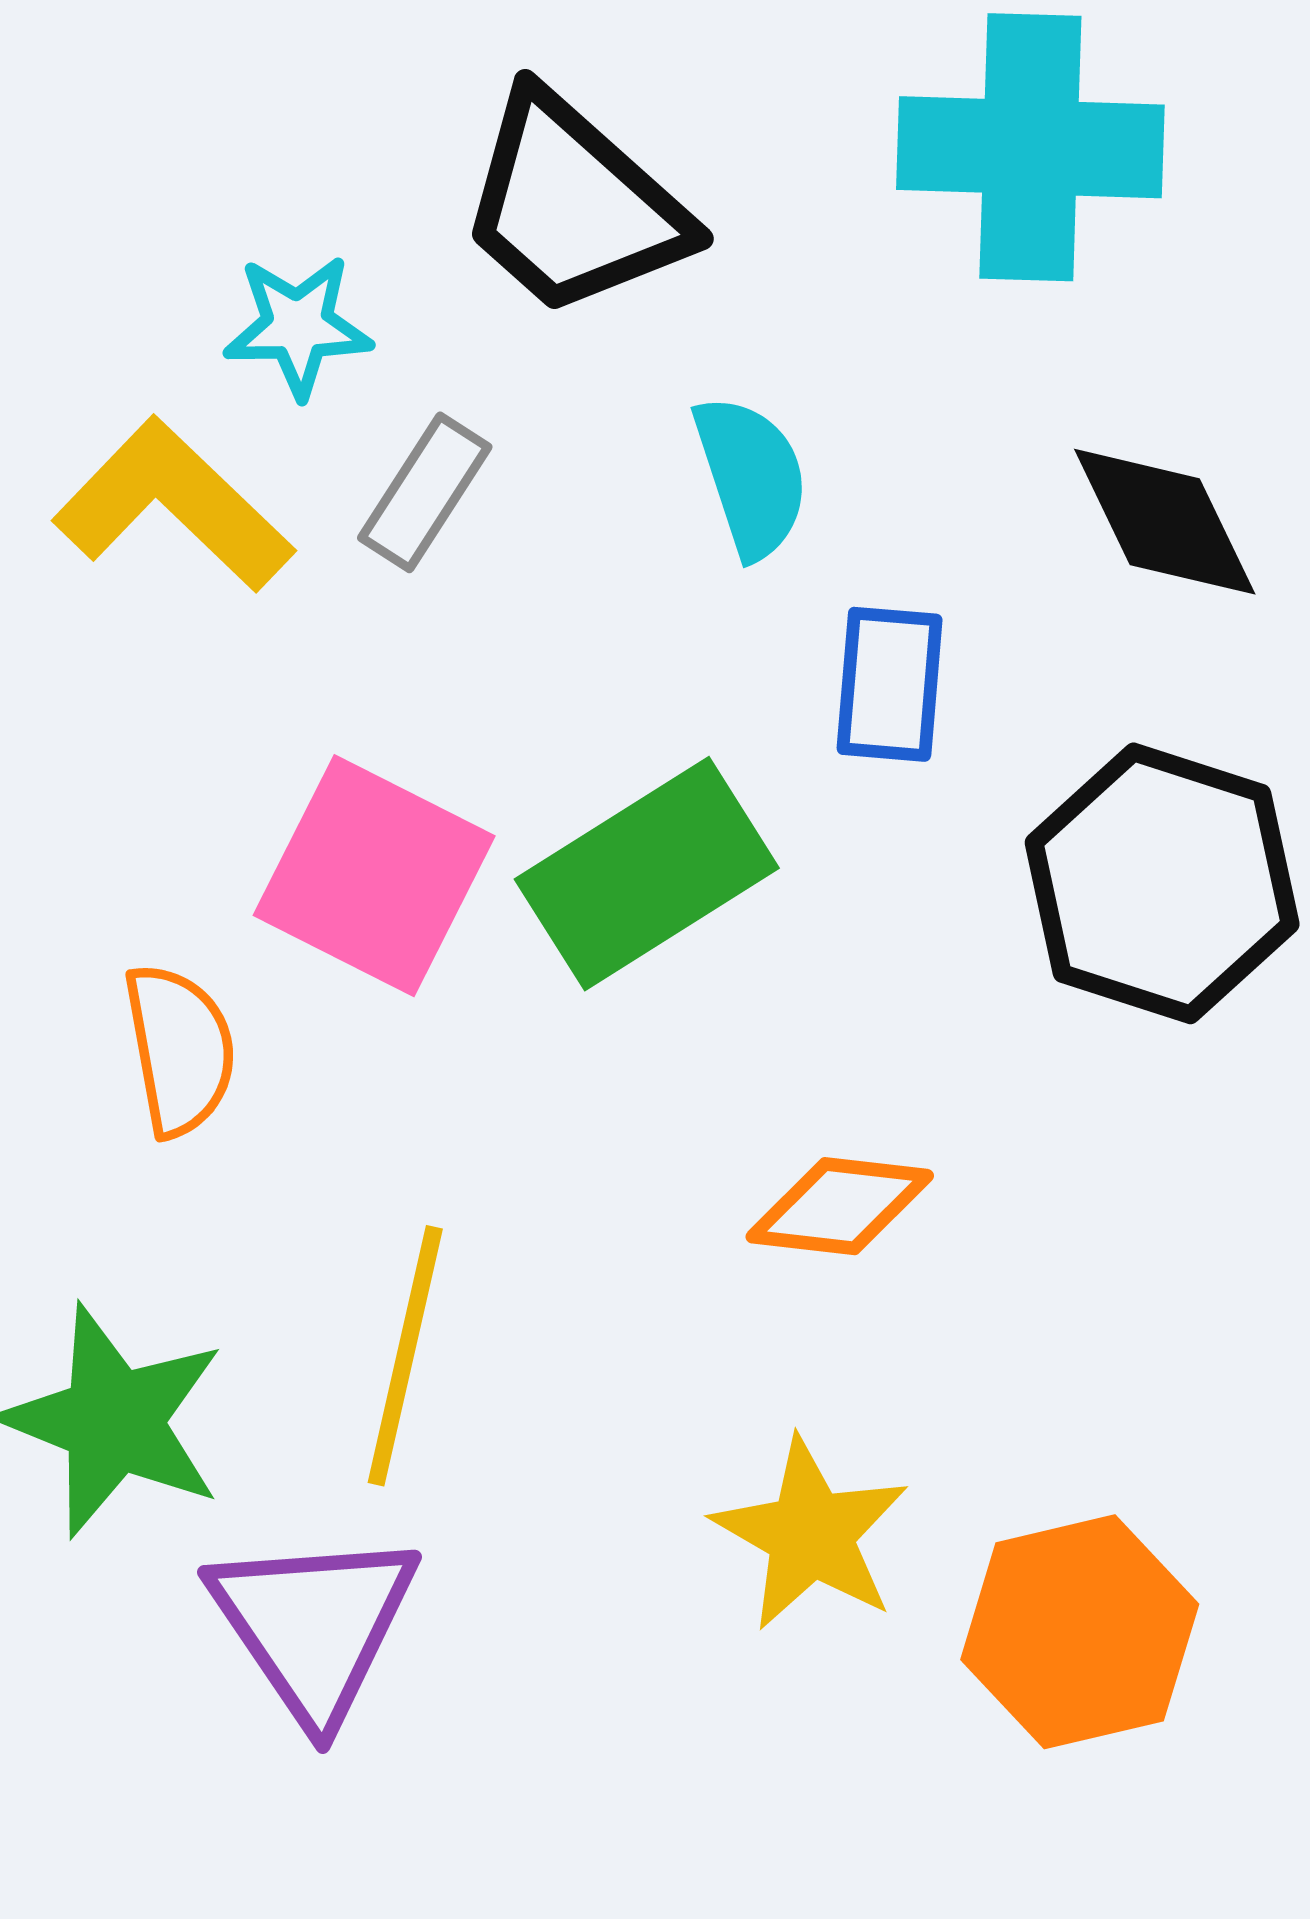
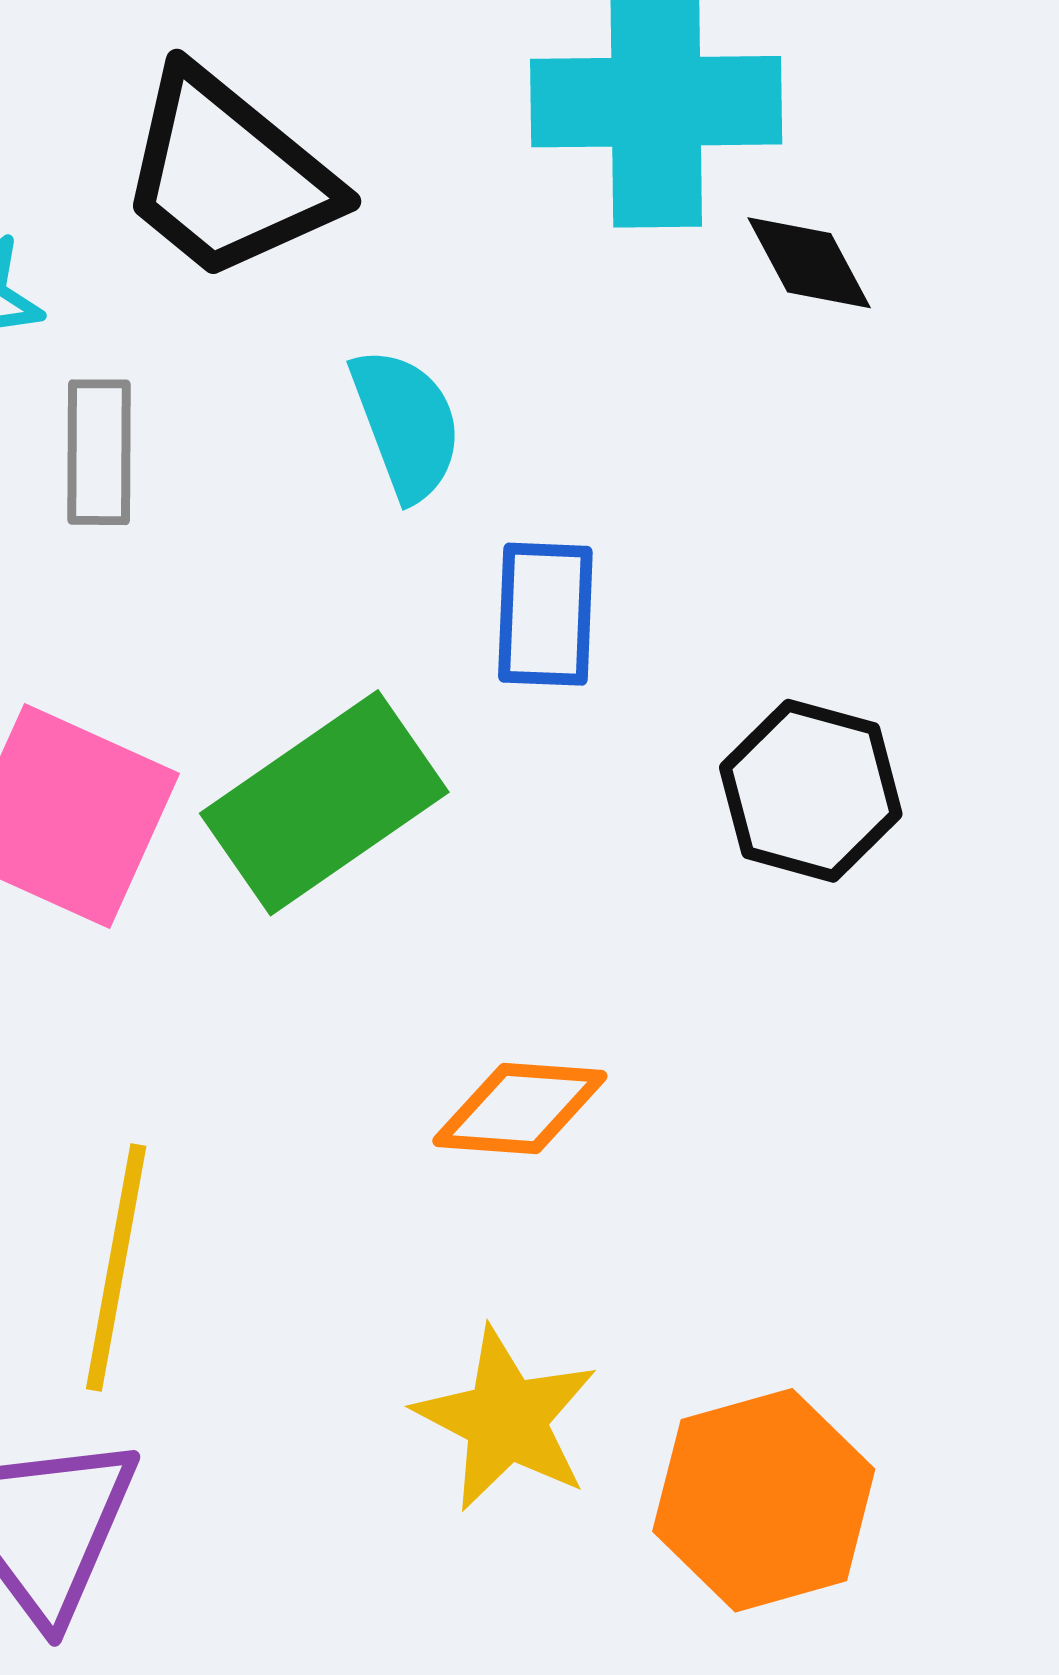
gray rectangle: (425, 492) -> (99, 452), turned -30
black diamond: (1165, 522) -> (809, 263), moved, size x0.7
black hexagon: (1162, 883) -> (811, 791), size x0.7

